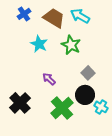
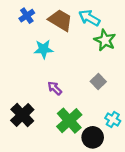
cyan star: (39, 44) -> (44, 49), turned -30
green star: (71, 45) -> (105, 40), moved
black circle: (85, 95) -> (93, 137), moved

